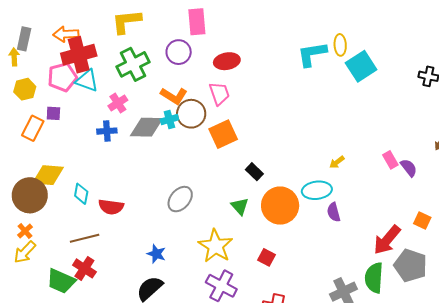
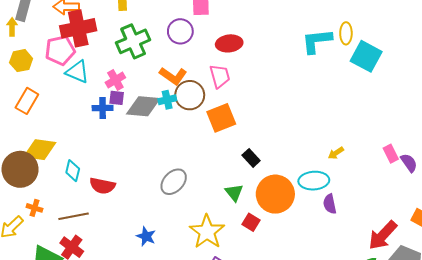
cyan square: (361, 66) -> (366, 56), turned -32
cyan triangle: (87, 81) -> (77, 72), moved
purple square: (53, 113) -> (117, 98), moved
orange cross: (25, 231) -> (35, 208), moved, turned -35
red square: (267, 257) -> (251, 222), moved

